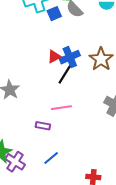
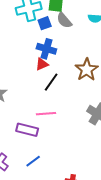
blue cross: (70, 57) -> (46, 49), moved, turned 36
purple rectangle: (43, 126) -> (27, 130), size x1.5

